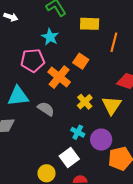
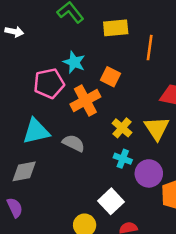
cyan star: (50, 37) -> (74, 62), moved
orange cross: (59, 77) -> (85, 101), turned 30
cyan cross: (78, 132) -> (123, 159), moved

